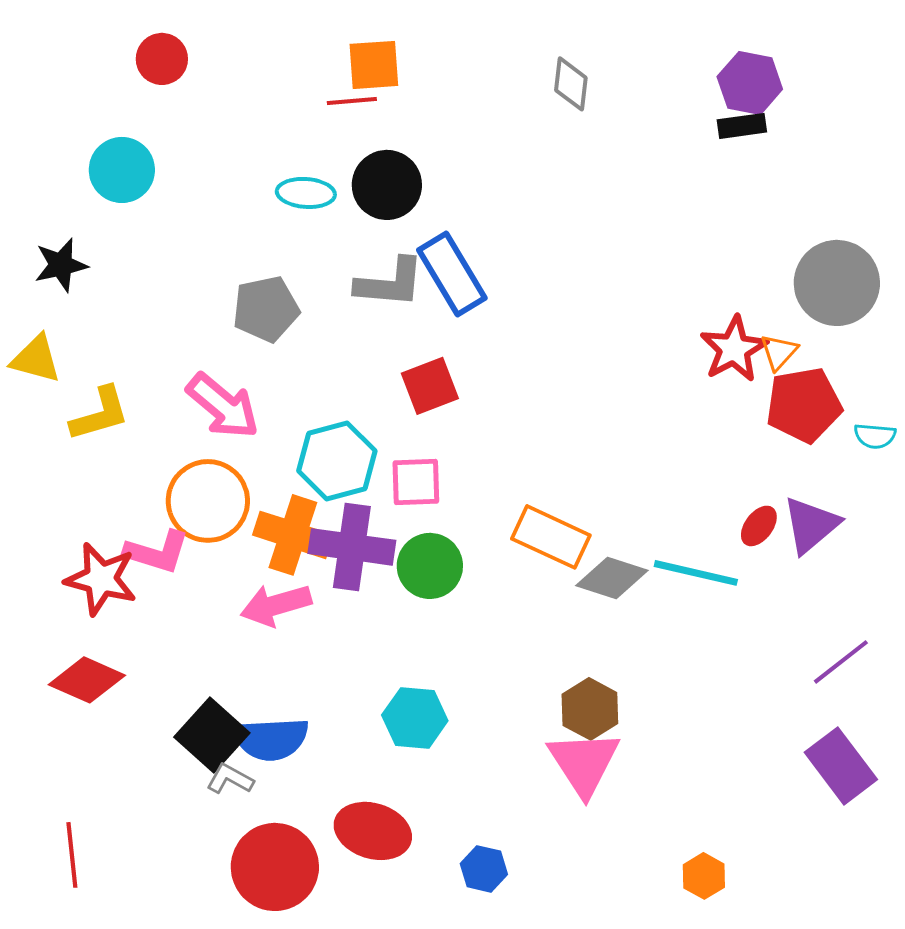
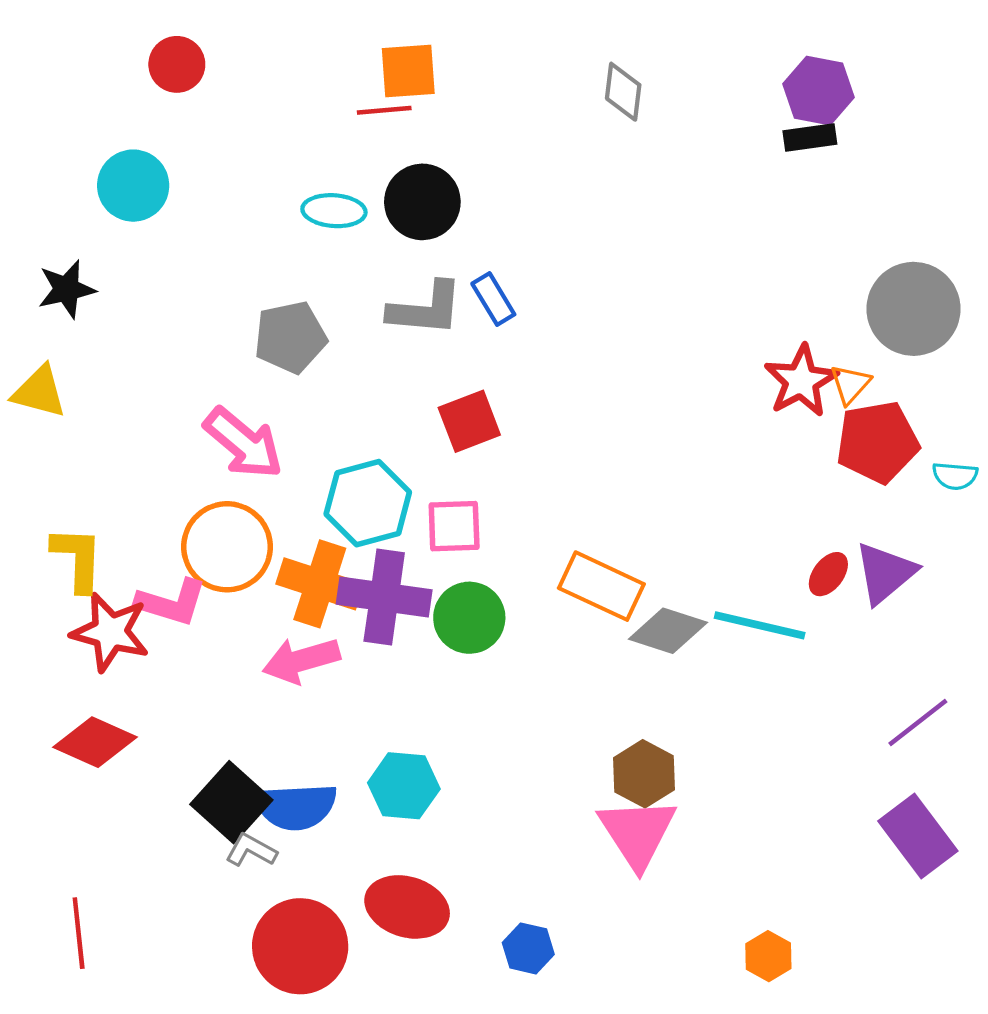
blue rectangle: (452, 274) -> (493, 299), size x0.6
yellow L-shape: (100, 414) -> (77, 559), moved, turned -72
cyan hexagon: (415, 718) -> (404, 786), moved

